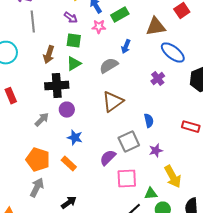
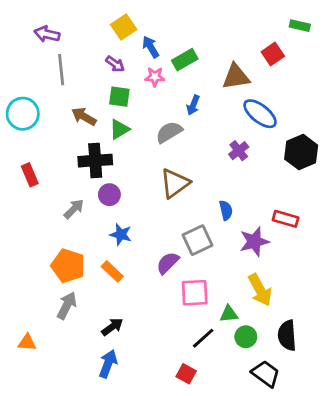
brown arrow: (49, 55) -> (84, 117), turned 102
purple star: (156, 151) -> (254, 242), moved, size x1.5

